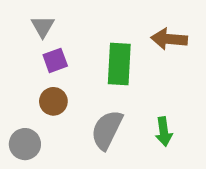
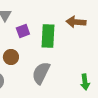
purple square: (55, 60) -> (23, 31), moved
green arrow: (164, 132) -> (85, 82), moved

